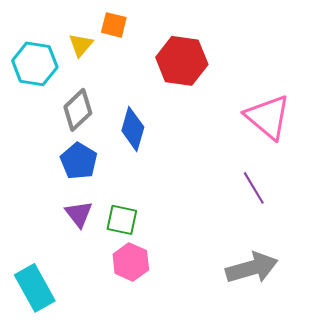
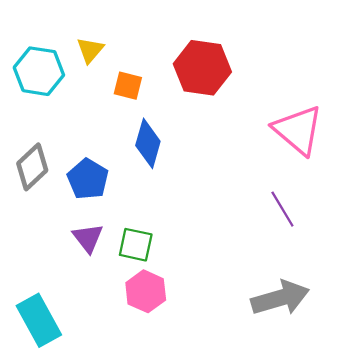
orange square: (114, 25) -> (128, 86), moved
gray diamond: (78, 110) -> (32, 167), moved

